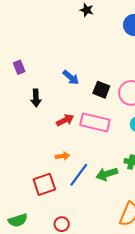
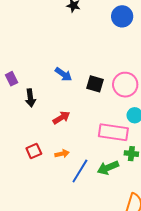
purple rectangle: (19, 67) -> (11, 79), moved
pink rectangle: (95, 122) -> (113, 132), moved
red square: (44, 184) -> (34, 151), moved, size x0.7

